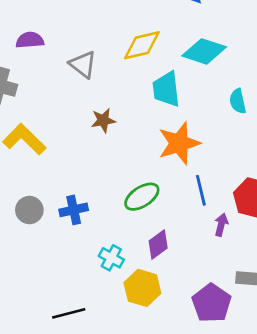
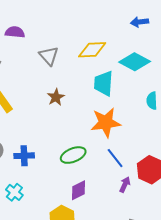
brown star: (103, 120) -> (56, 97), turned -30
blue line: (201, 190) -> (115, 158), turned -35
cyan cross: (111, 258) -> (14, 192), moved

